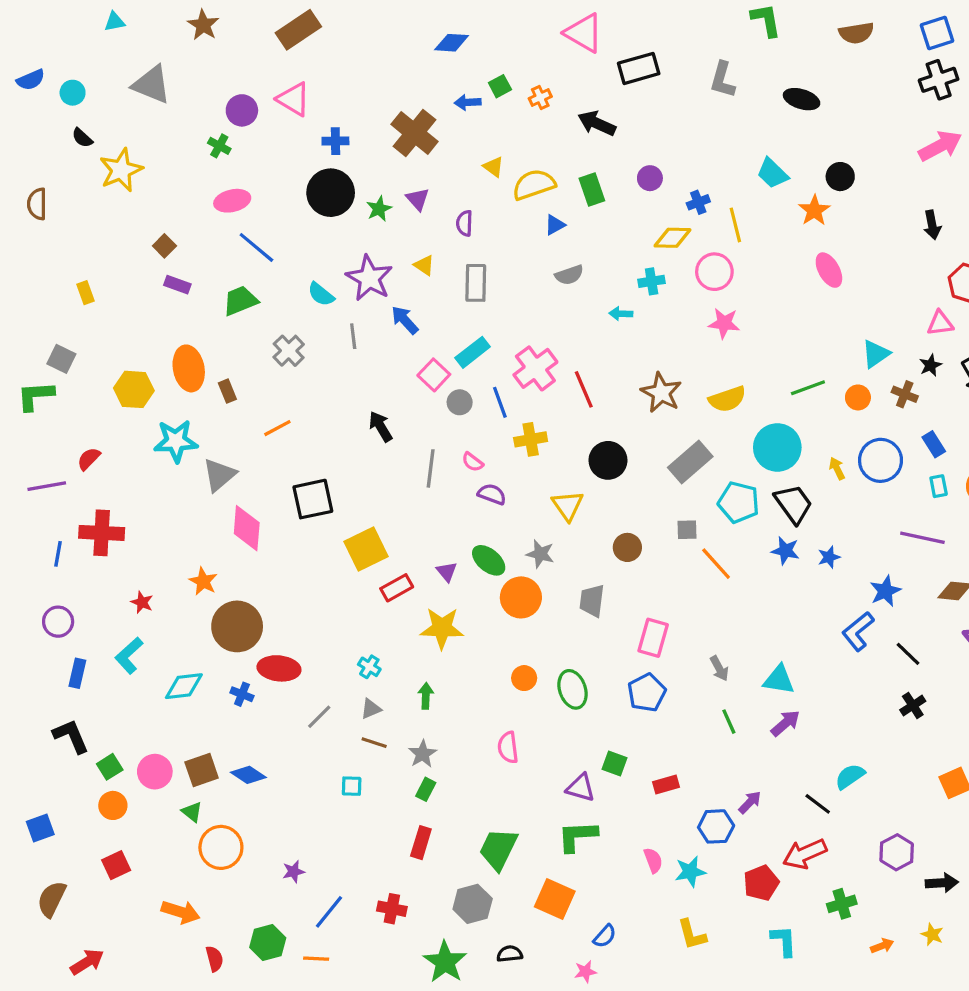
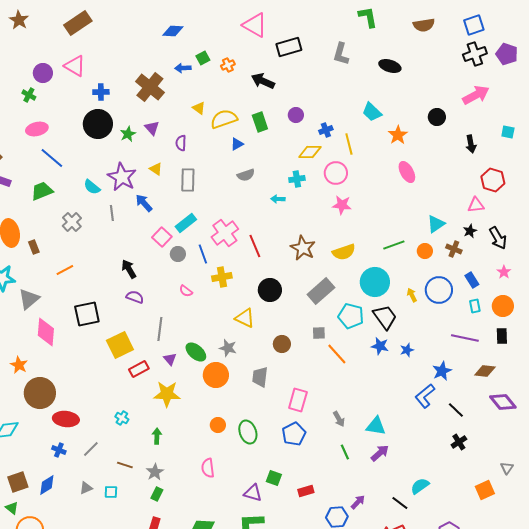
black circle: (840, 177) -> (437, 117), moved
gray line: (431, 468) -> (160, 329), moved
purple semicircle: (492, 494) -> (135, 297), moved
yellow triangle: (568, 506) -> (245, 318), turned -30
blue cross: (242, 694) -> (59, 450), moved
gray triangle: (371, 709) -> (86, 488), moved
blue diamond: (248, 775) -> (47, 485), turned -65

